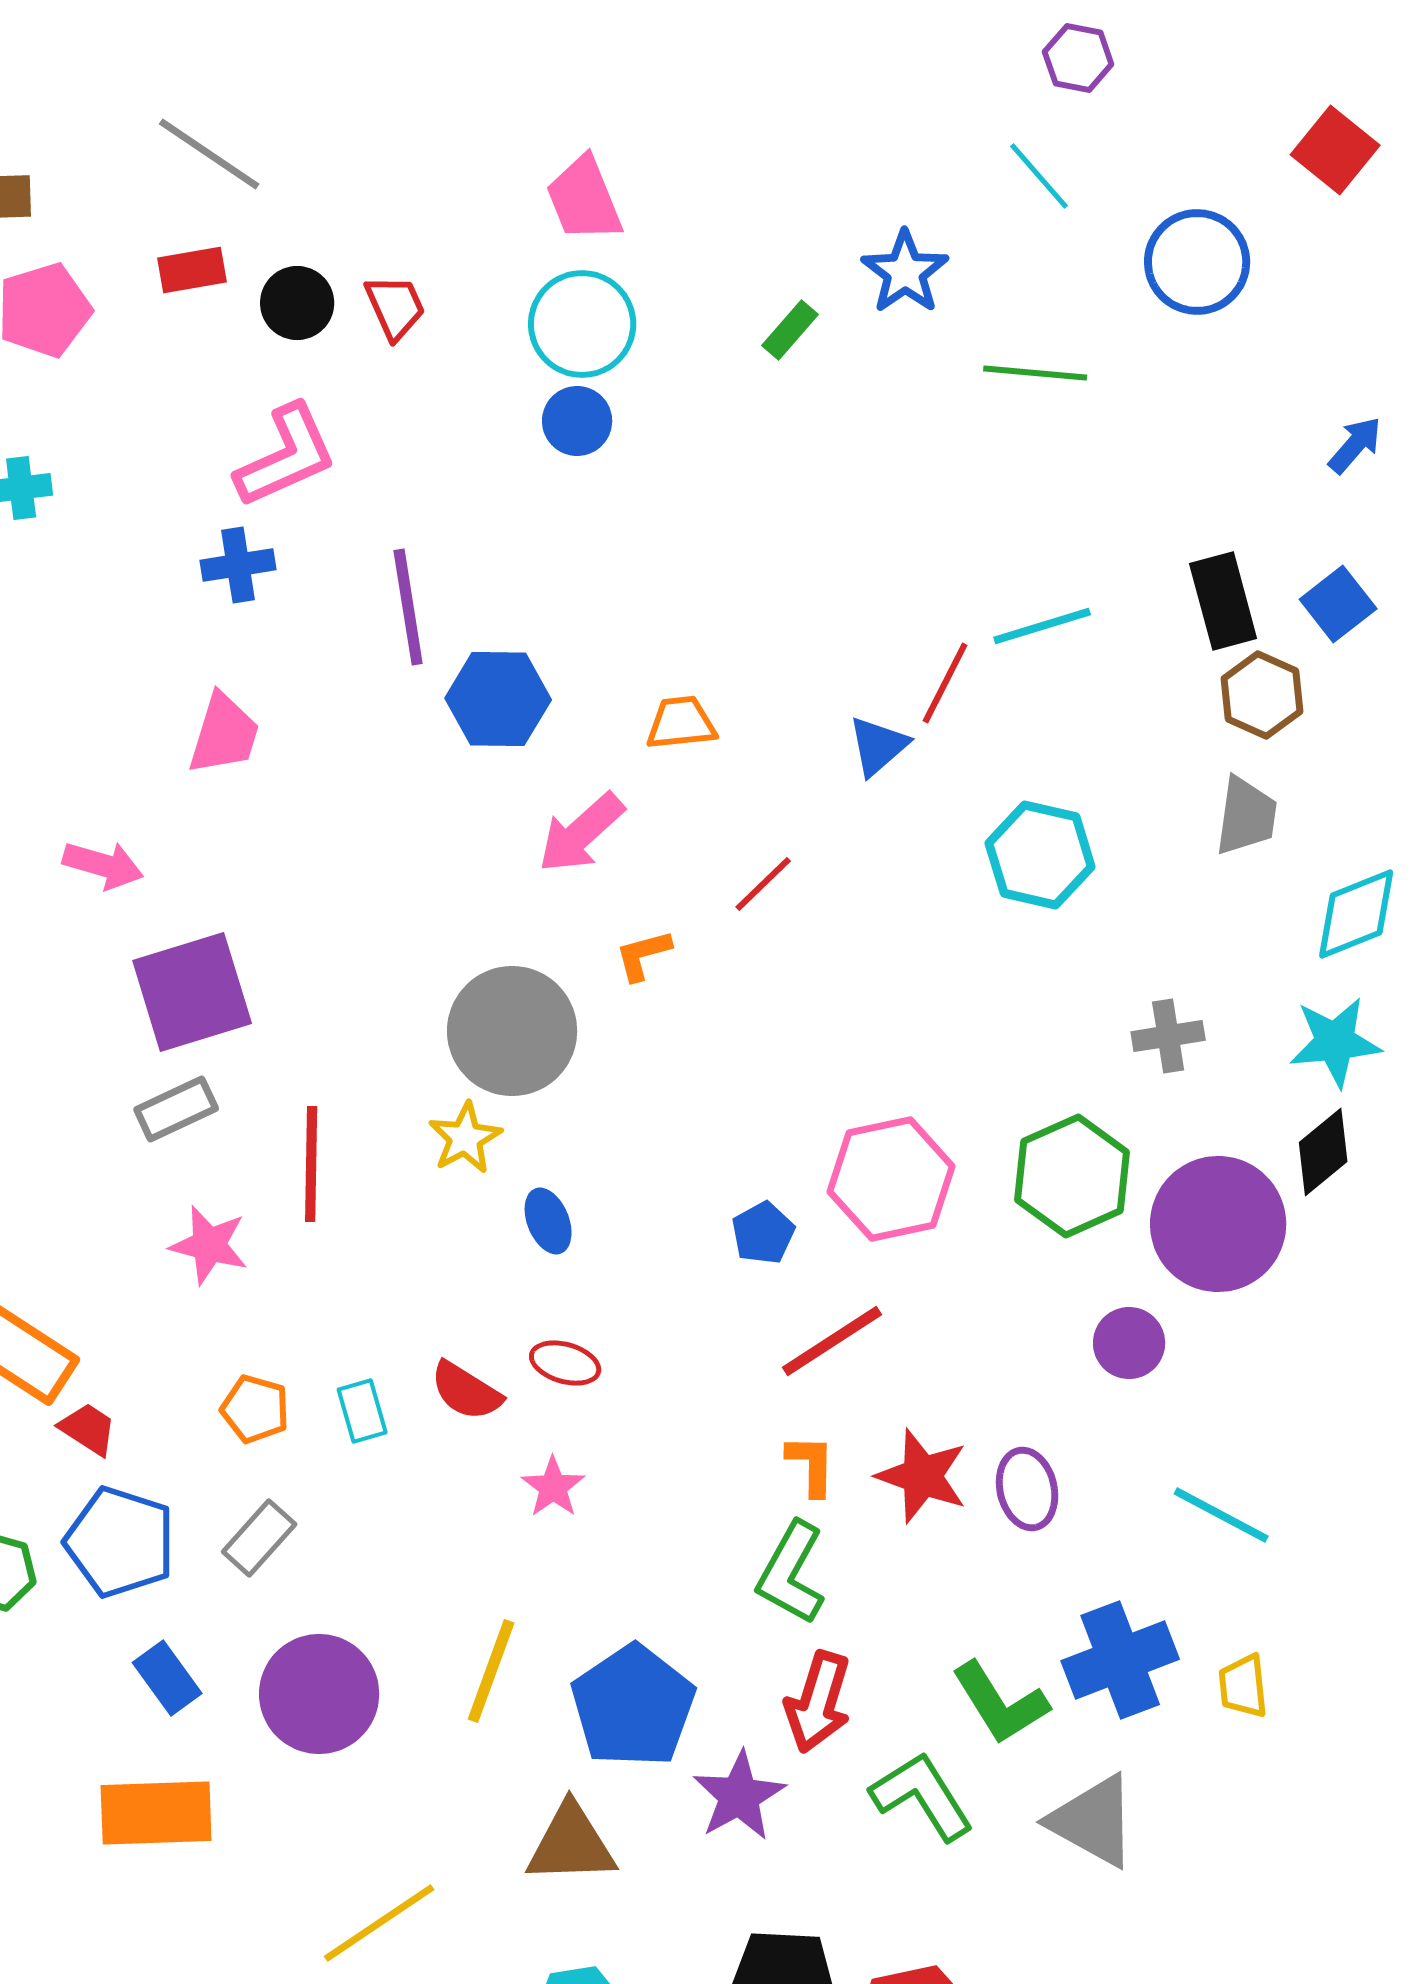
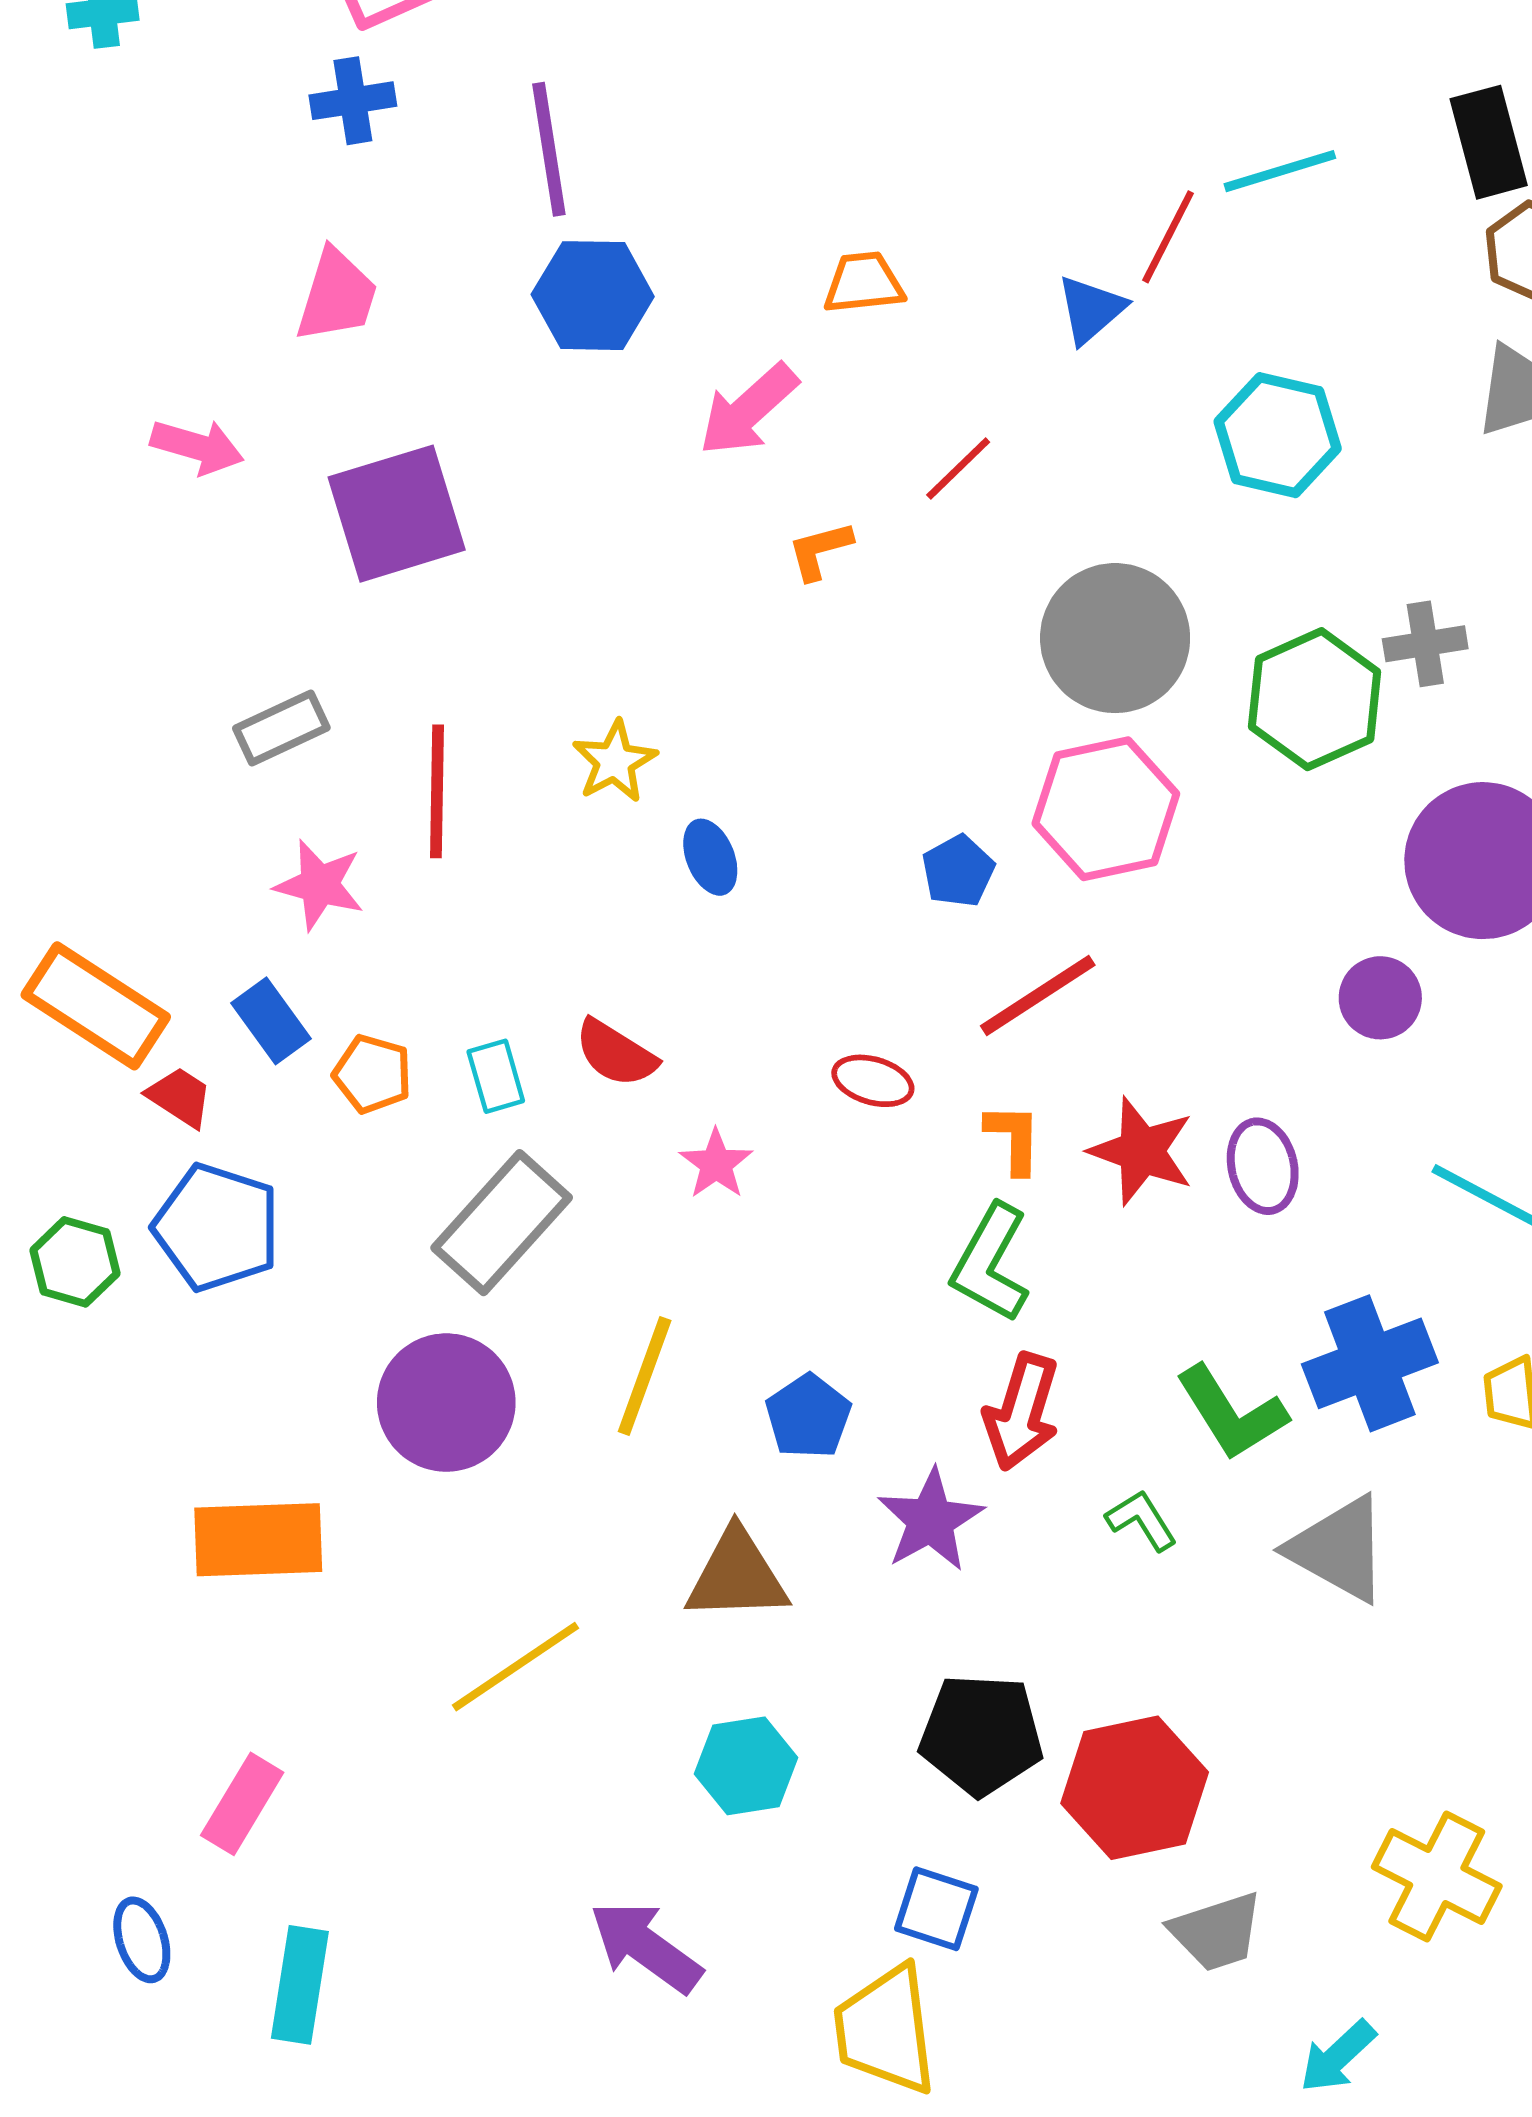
blue hexagon: (498, 699) -> (593, 296), moved
purple square: (192, 992) -> (397, 514), moved
gray circle: (512, 1031) -> (1115, 638), moved
green hexagon: (1072, 1176) -> (1315, 699), moved
red ellipse: (565, 1363) -> (873, 1081), moved
gray rectangle: (259, 1538) -> (502, 1223), moved, size x1.6
blue rectangle: (167, 1678) -> (271, 1021), moved
blue pentagon: (633, 1706) -> (808, 1416), size x0.6
green L-shape: (922, 1796) -> (1142, 1520), size x0.6

